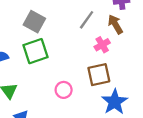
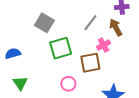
green square: (36, 51) -> (61, 48), moved
brown square: (99, 75) -> (90, 63), moved

